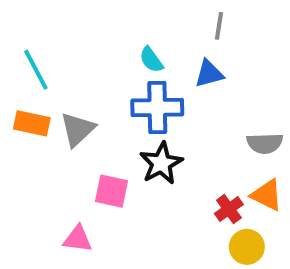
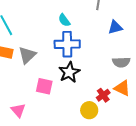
blue triangle: (209, 74) -> (115, 27), moved
pink triangle: (78, 239) -> (18, 110), moved, turned 42
yellow circle: (247, 247) -> (89, 110), moved

